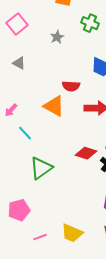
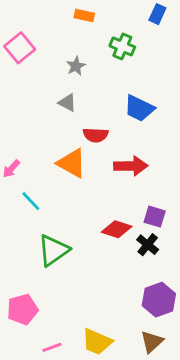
gray triangle: (19, 63) -> (67, 103), moved

